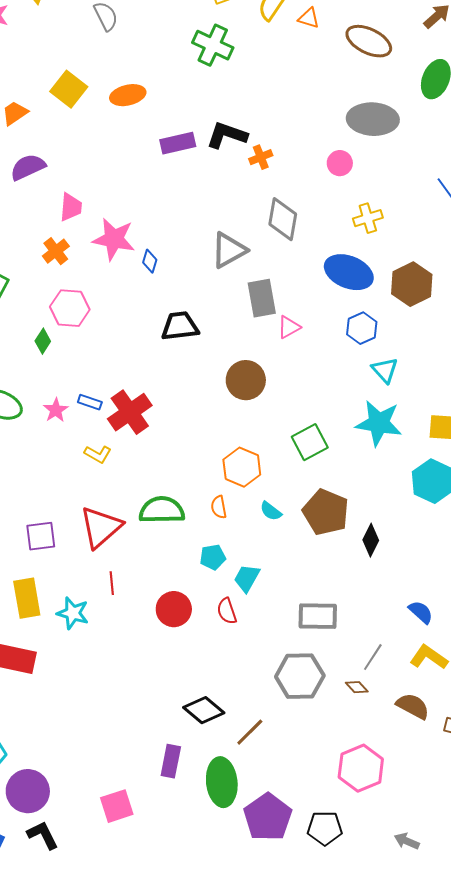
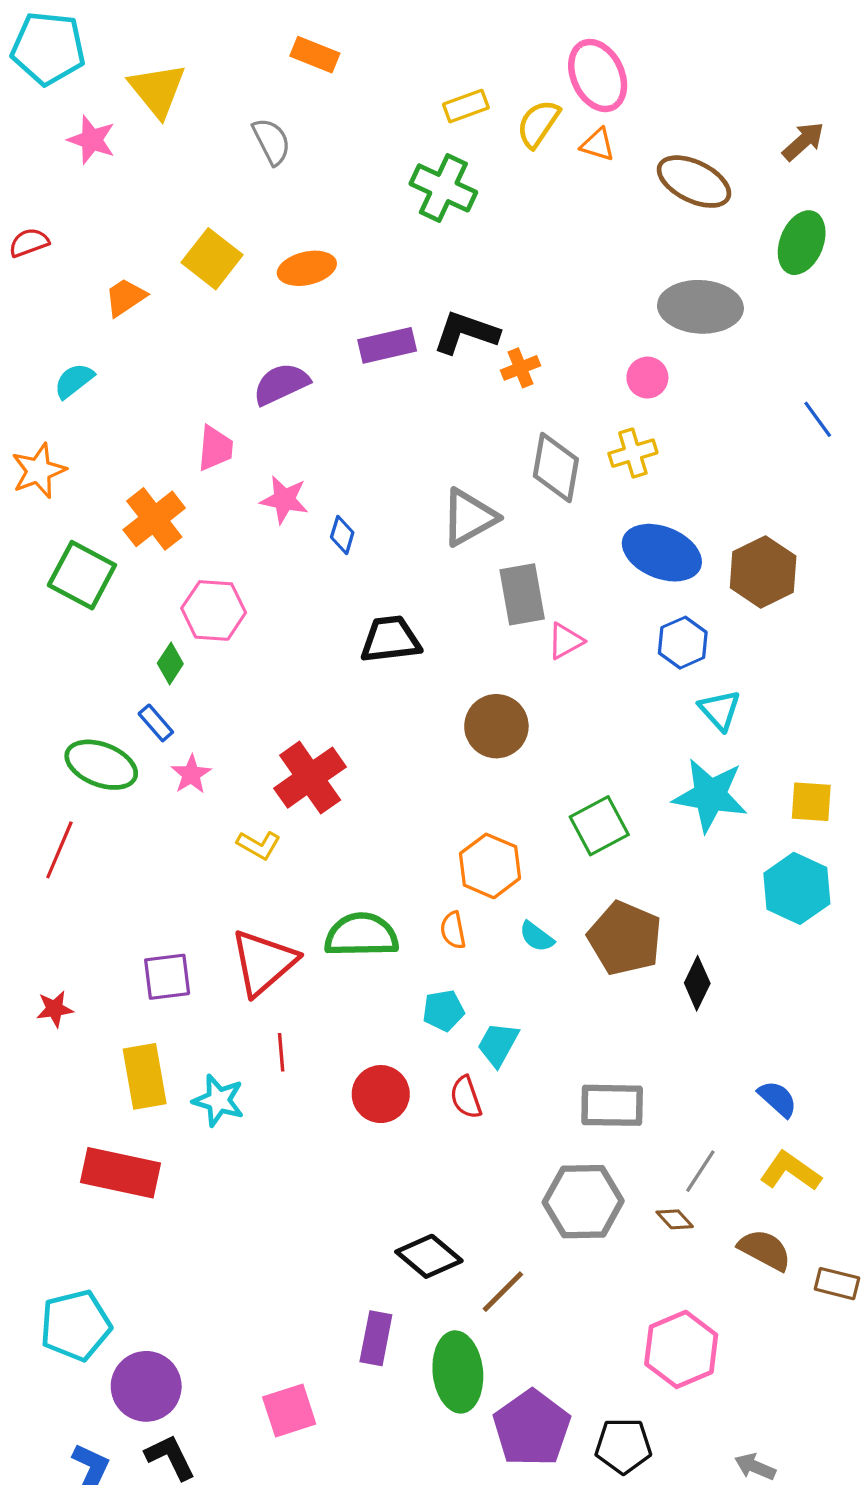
purple semicircle: (28, 167) -> (281, 384), moved
yellow cross: (368, 218) -> (633, 453), moved
pink star: (114, 239) -> (284, 500), size x0.7
orange cross: (56, 251) -> (154, 519), moved, size x1.4
blue rectangle: (90, 402) -> (156, 723), moved, turned 30

